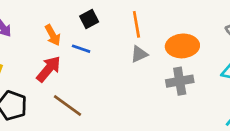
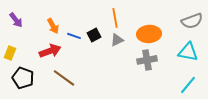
black square: (89, 19) -> (94, 35), moved
red arrow: (49, 69) -> (50, 51), turned 30

